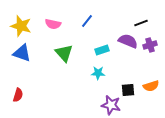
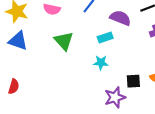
purple semicircle: (128, 41) -> (120, 18), moved
purple star: (111, 105) -> (115, 97), turned -30

